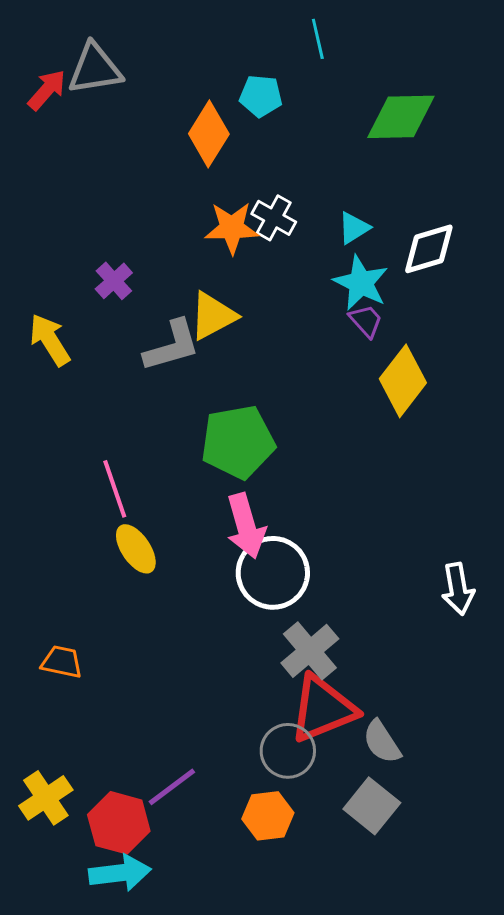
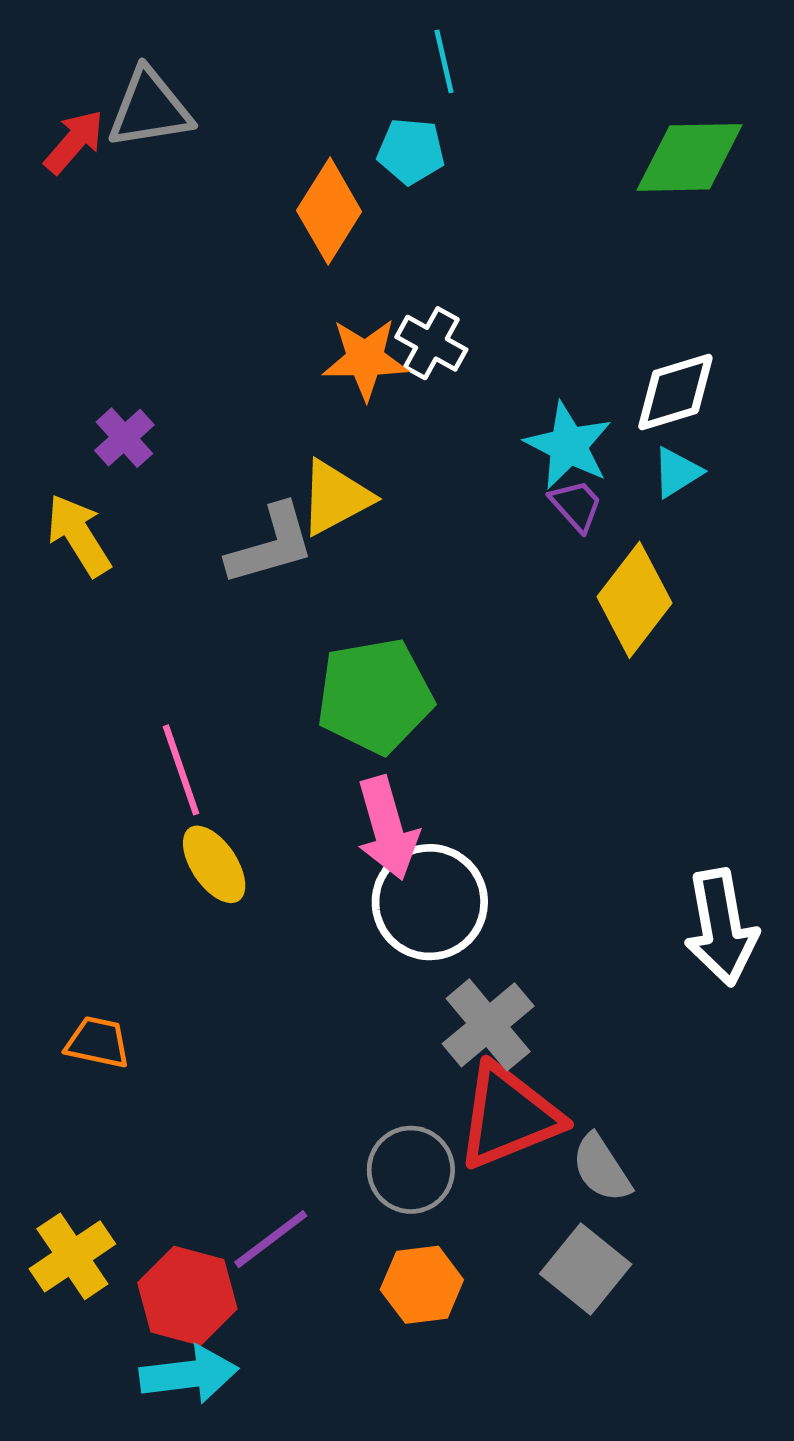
cyan line: (318, 39) -> (444, 61), moved
green diamond: (401, 117) -> (690, 157), moved
cyan triangle: (354, 228) -> (677, 472), moved
purple cross: (114, 281) -> (124, 438), moved
white arrow: (458, 589) -> (721, 927), size x1.4
gray circle: (288, 751) -> (411, 1170), moved

